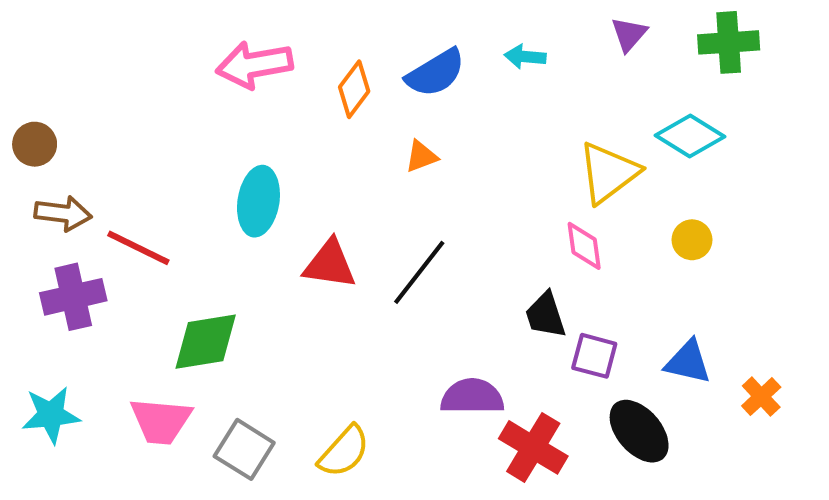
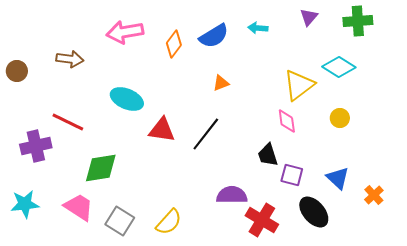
orange triangle: (421, 156) -> (221, 83), moved
cyan ellipse: (258, 201) -> (127, 99), turned -76
brown arrow: (63, 213) -> (70, 59), moved
blue triangle: (688, 362) -> (338, 178), turned 30
pink trapezoid: (161, 421) -> (79, 207), turned -152

